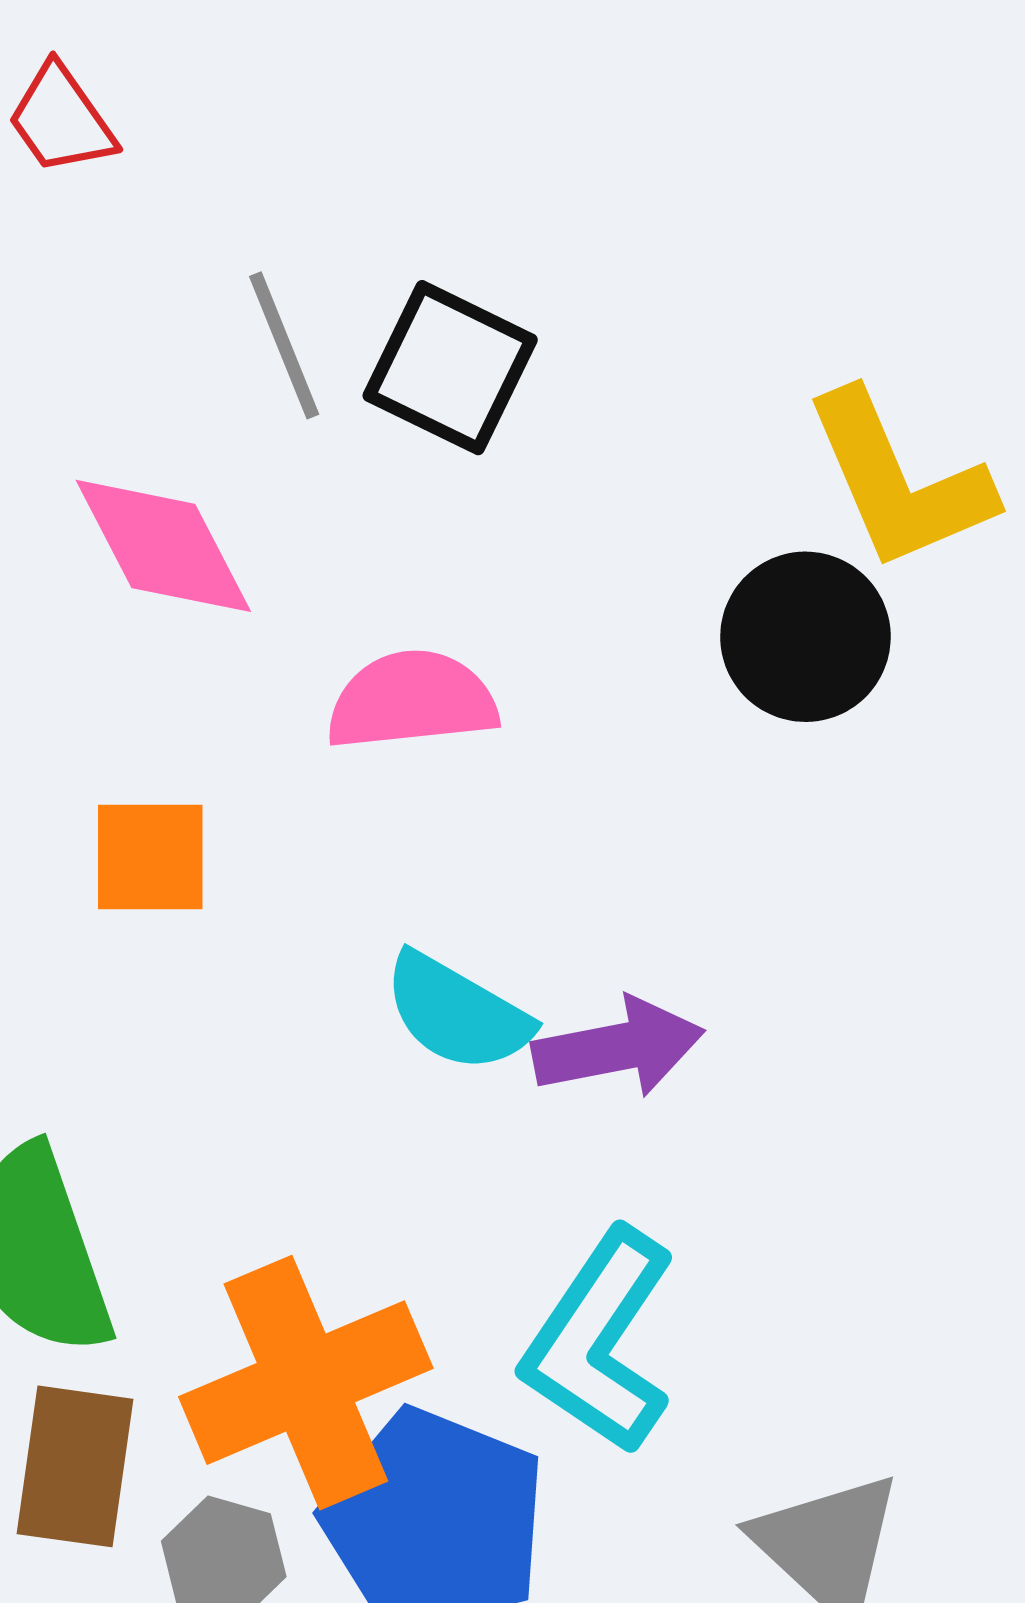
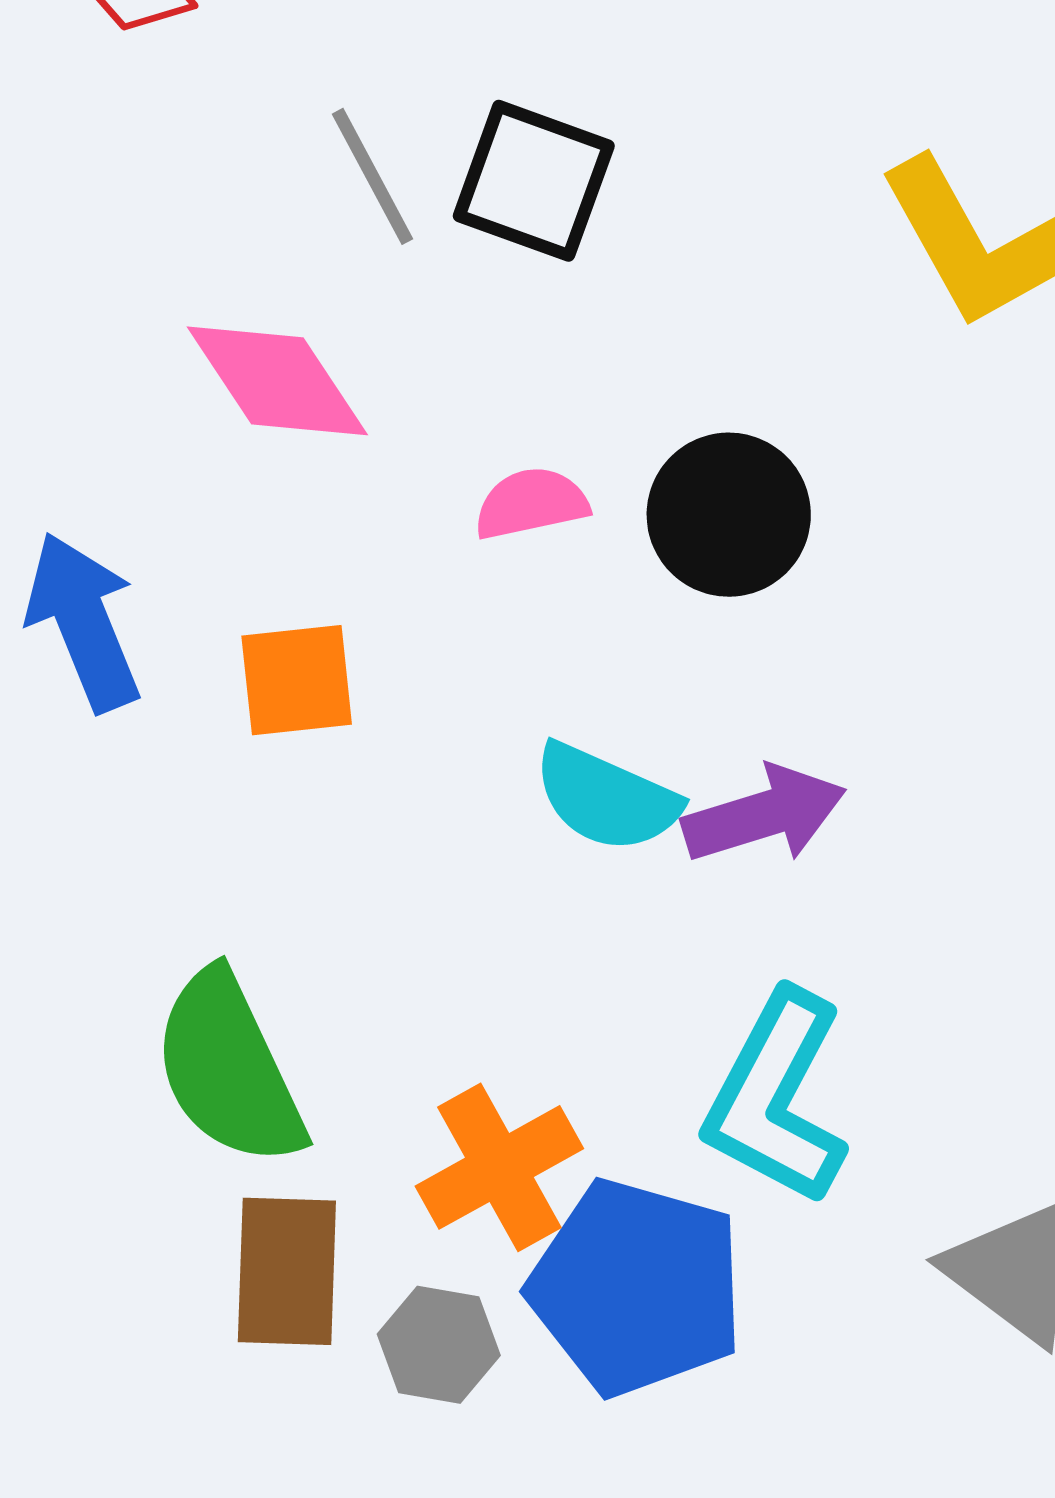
black circle: (805, 637) -> (729, 515), moved
pink semicircle: (412, 700) -> (531, 503), size x0.7
orange cross: (306, 1383) -> (499, 1167), size x0.7

